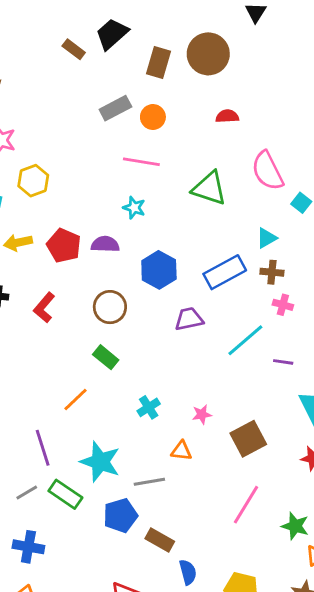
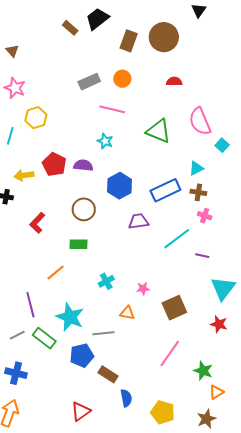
gray rectangle: (115, 108) -> (89, 82), moved
yellow arrow: (18, 243) -> (24, 175), moved
red L-shape: (44, 308) -> (37, 223), moved
green rectangle: (106, 357) -> (79, 244), turned -42

